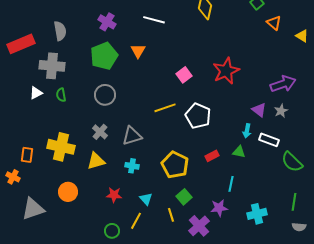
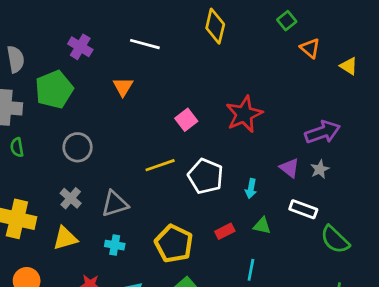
green pentagon: (104, 56) -> (54, 89), moved
cyan arrow: (247, 131) -> (251, 189), moved

